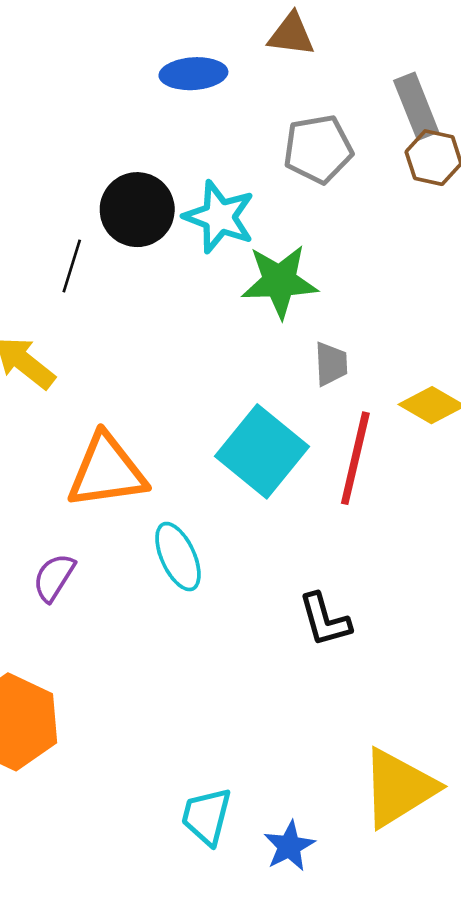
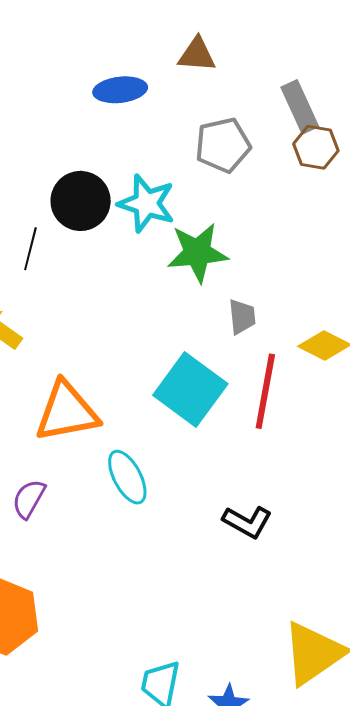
black L-shape: (325, 620) -> (247, 522), turned -42

